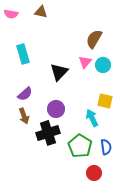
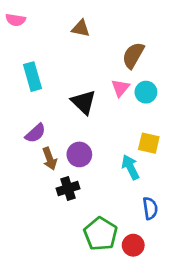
brown triangle: (41, 12) -> (81, 28), moved
black triangle: (59, 72) -> (84, 102), turned -30
brown arrow: (24, 116) -> (50, 159), moved
black cross: (48, 133) -> (68, 188), size x0.7
green pentagon: (80, 146) -> (101, 234), moved

